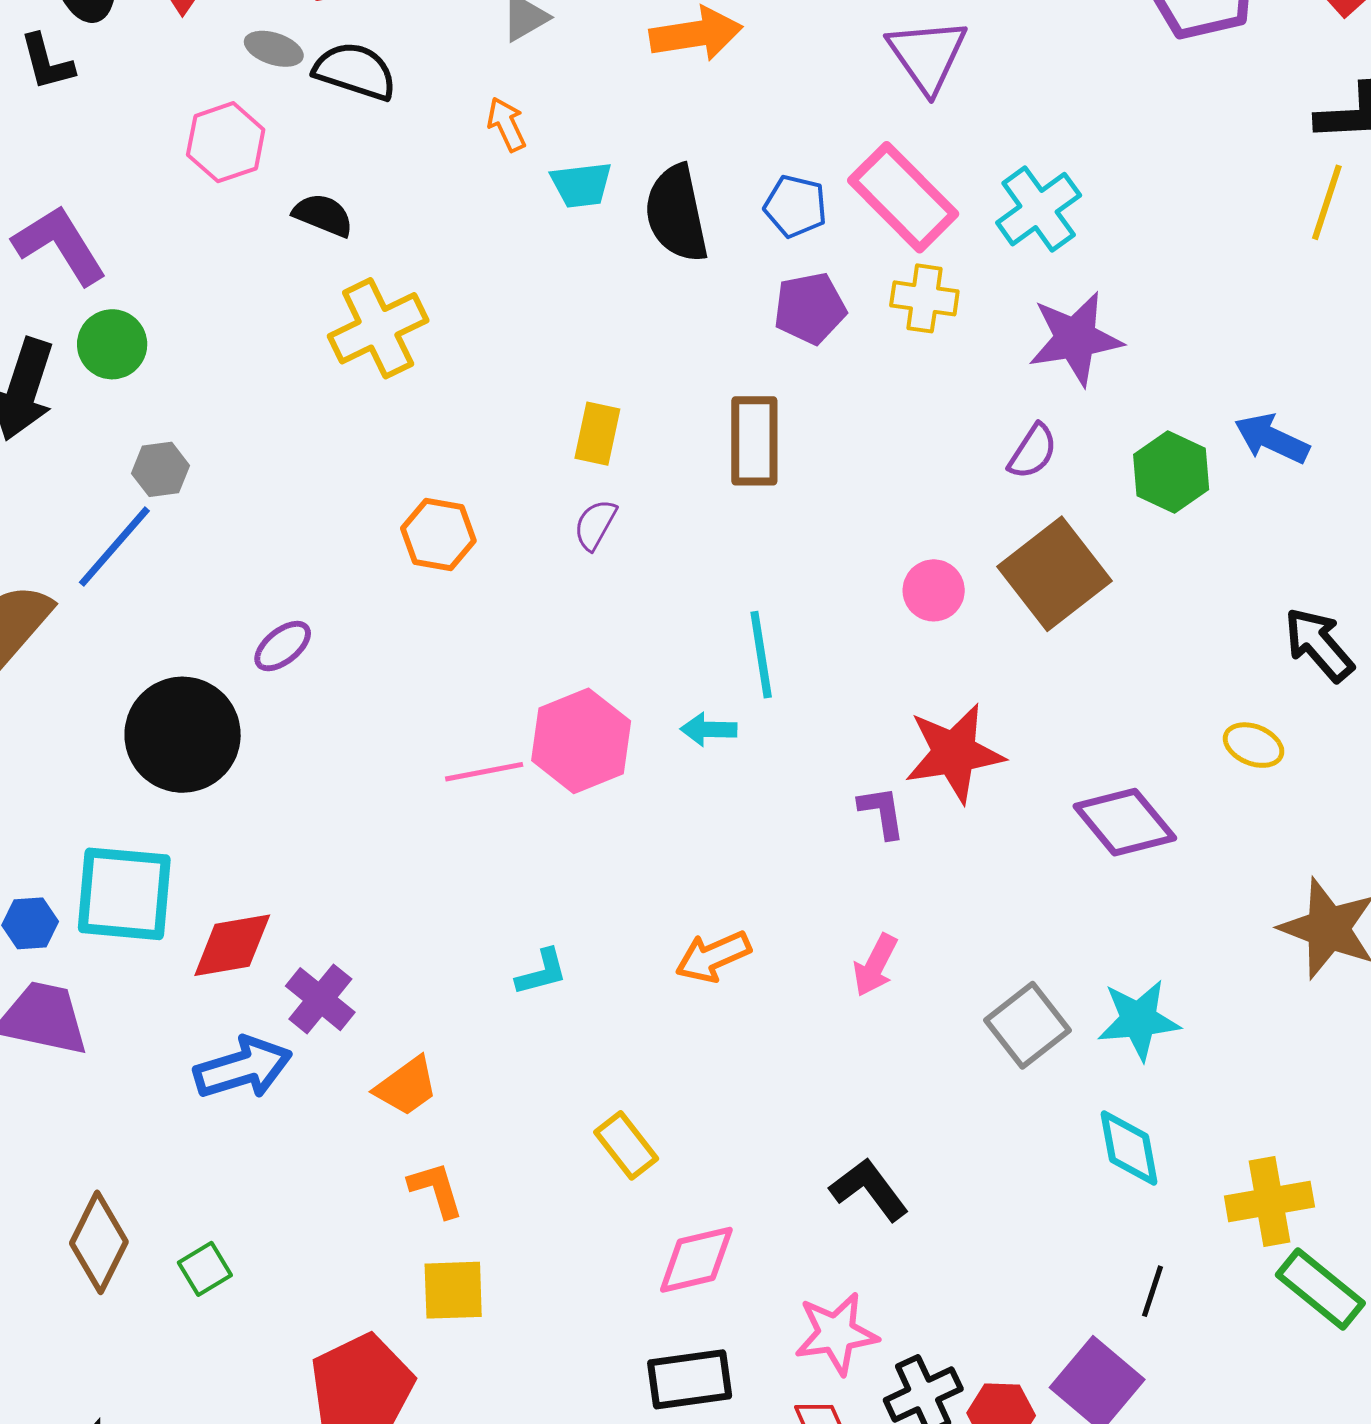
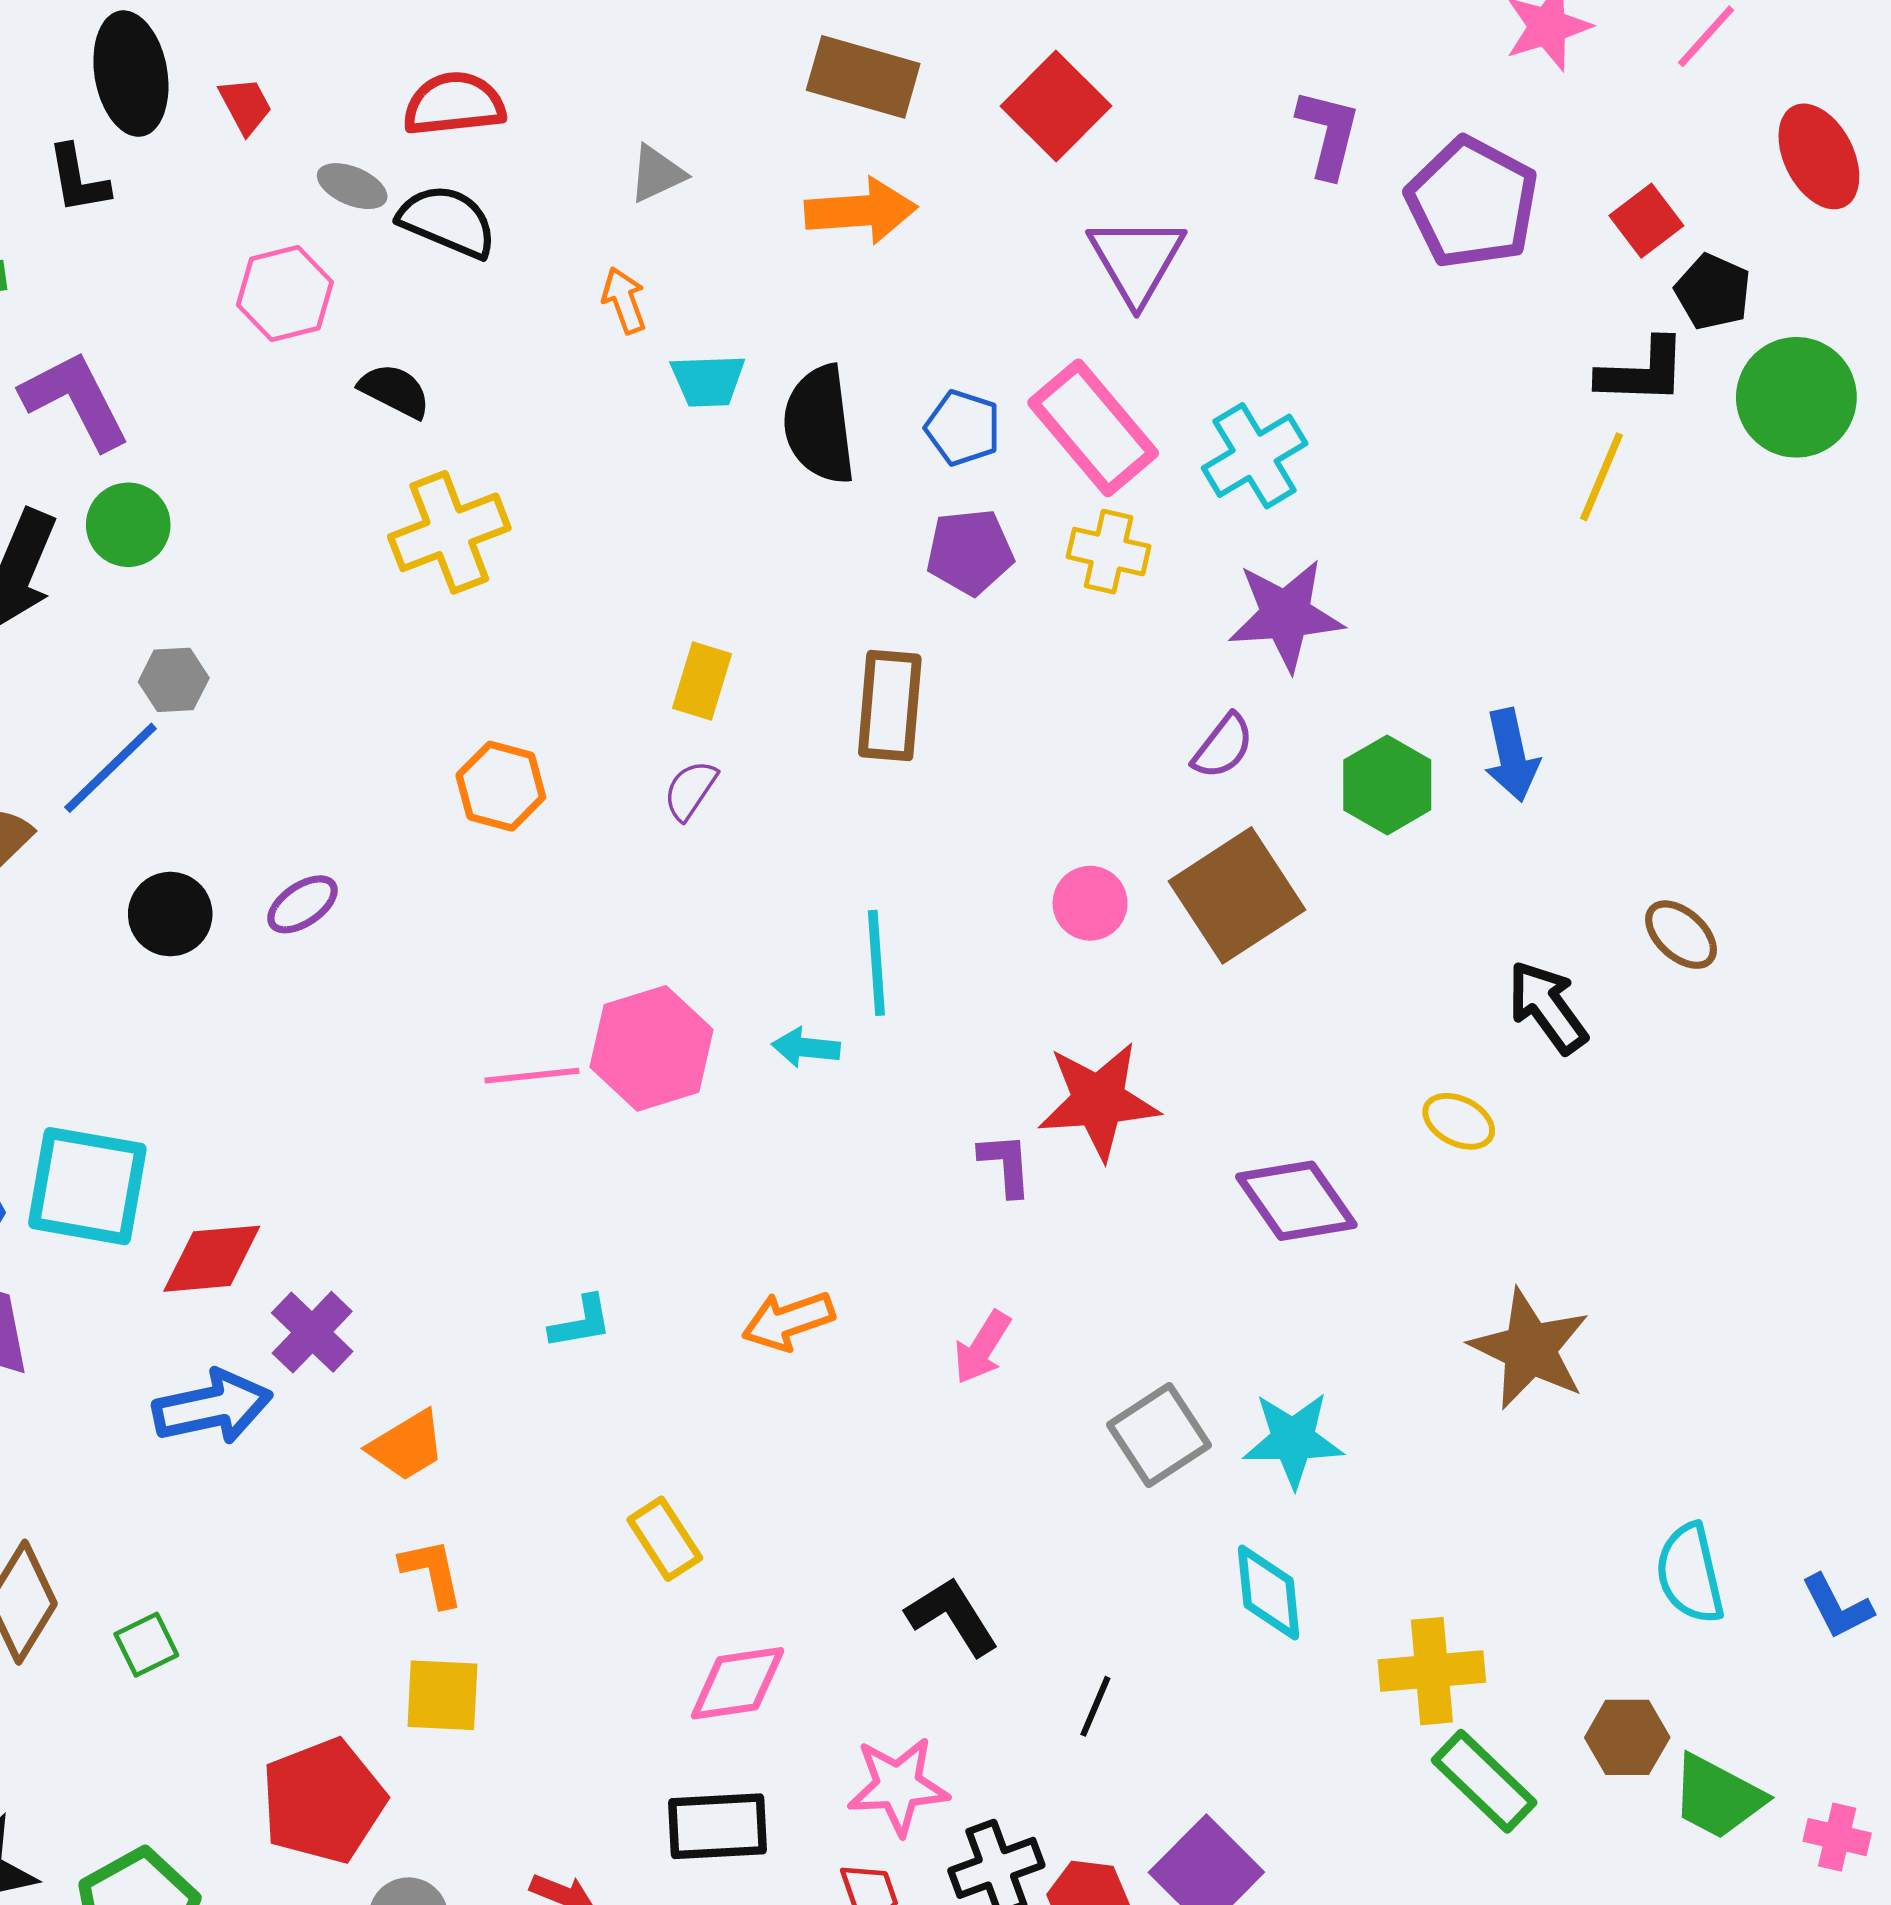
blue arrow: (1272, 439) -> (1512, 755), turned -132
black circle: (183, 735) -> (170, 914), moved, size x0.6
black line: (1152, 1291) -> (1095, 1706), moved

